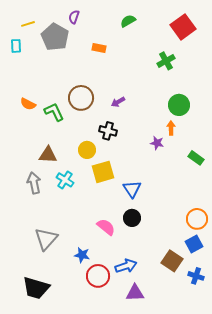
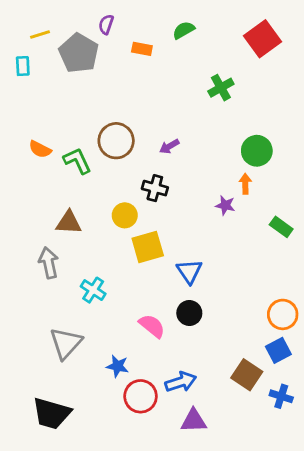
orange rectangle: (99, 48) -> (142, 49), moved
green cross: (166, 61) -> (221, 88), moved
cyan cross: (65, 180) -> (93, 290), moved

